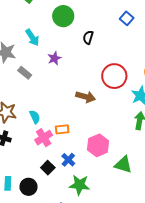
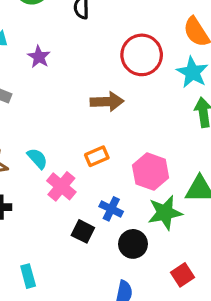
orange rectangle: (62, 129) -> (97, 156), moved
green star: (79, 185) -> (165, 213), moved
black circle: (29, 187) -> (133, 244), moved

